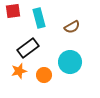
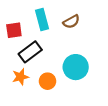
red square: (13, 11) -> (14, 30), moved
brown semicircle: (72, 27) -> (71, 22), moved

